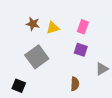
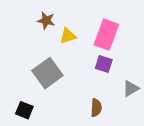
brown star: (33, 24) -> (46, 21), moved
pink rectangle: (83, 27) -> (106, 35), size x1.6

